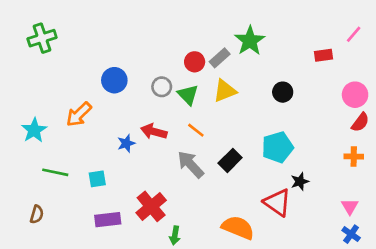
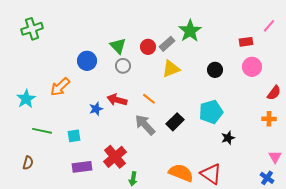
green triangle: (188, 95) -> (118, 46), moved
pink circle: (355, 95) -> (252, 67), moved
red triangle: (277, 203) -> (211, 174), moved
pink triangle: (350, 206) -> (275, 157), moved

